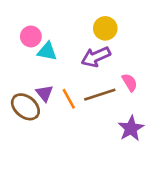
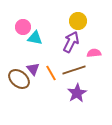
purple arrow: (96, 57) -> (71, 42), turned 140
pink semicircle: (130, 82) -> (94, 53), moved, turned -64
purple star: (131, 128) -> (77, 93), moved

